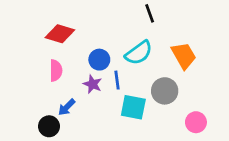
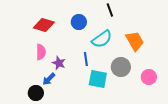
blue circle: (99, 60) -> (79, 22), moved
purple star: (93, 84) -> (59, 63), moved
pink circle: (196, 122) -> (149, 77), moved

